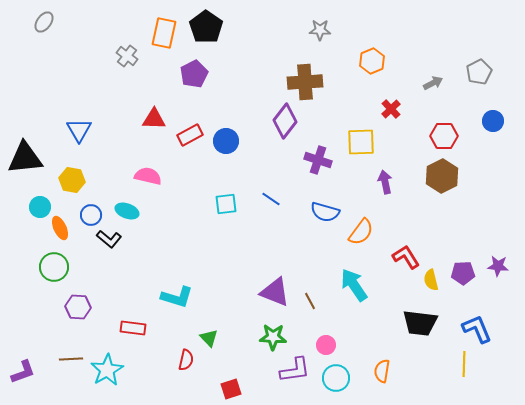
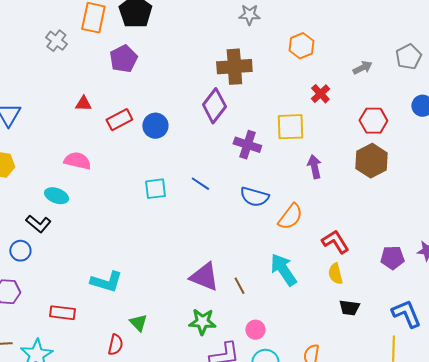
red triangle: (154, 119) -> (83, 104), size x0.7
blue circle: (91, 215) -> (20, 251), moved
yellow semicircle: (431, 280) -> (335, 274), moved
black trapezoid: (420, 323) -> (349, 308), size x0.6

